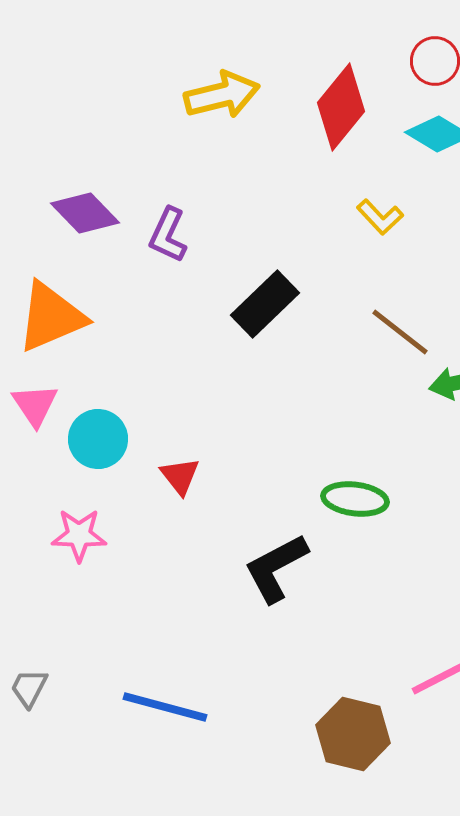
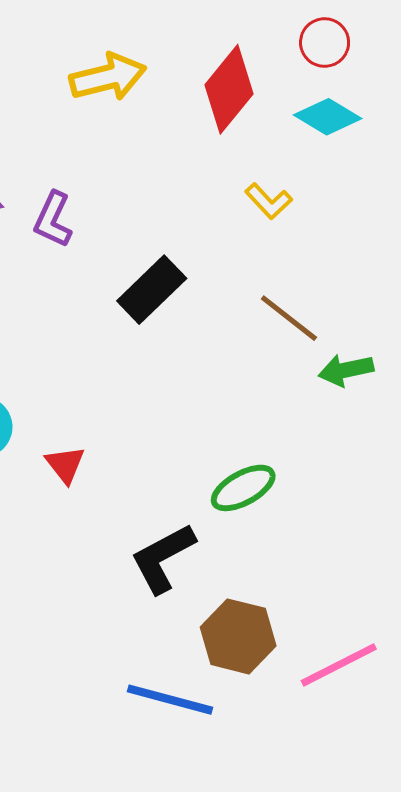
green ellipse: (355, 499) -> (243, 488), turned -36
blue line: (165, 707) -> (170, 700), moved
brown hexagon: (353, 734) -> (238, 636), moved

